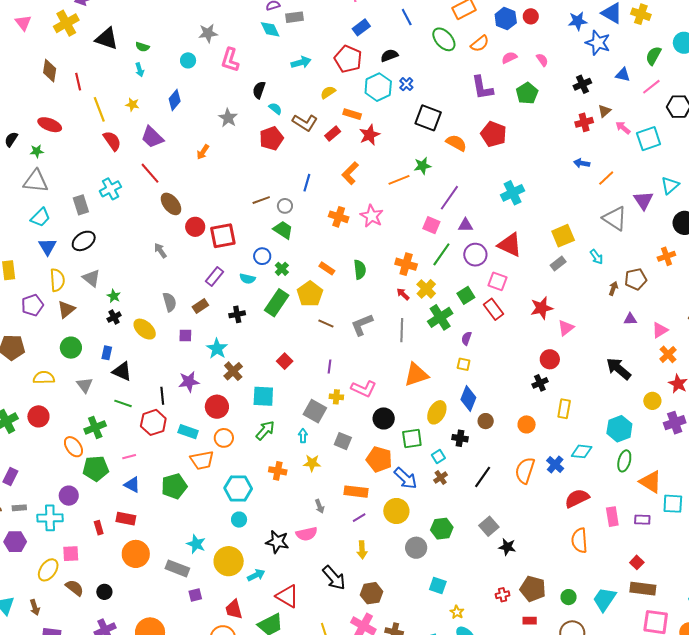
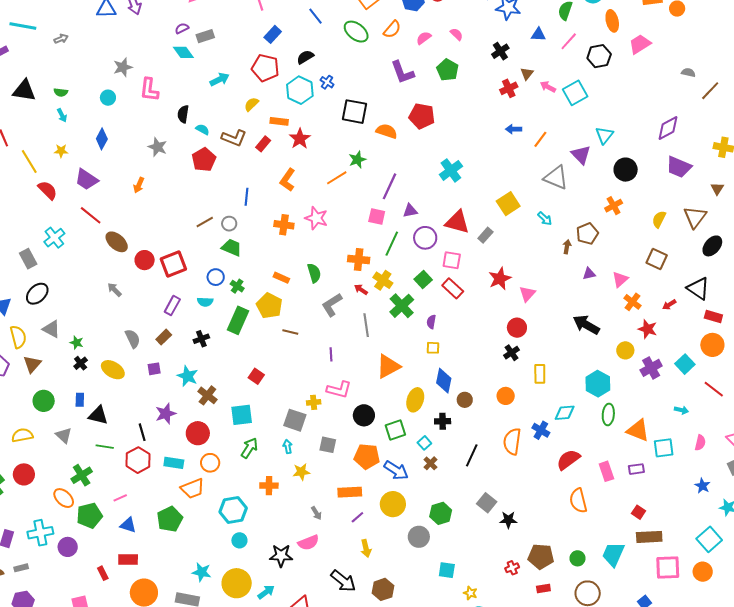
gray rectangle: (558, 263) -> (485, 235), moved
gray L-shape: (362, 325) -> (332, 305), moved
purple line: (329, 367) -> (331, 354), moved
cyan cross: (50, 518) -> (40, 533), moved

